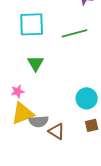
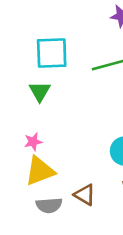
green triangle: (36, 63) -> (40, 91), moved
gray semicircle: (39, 121) -> (49, 205), moved

